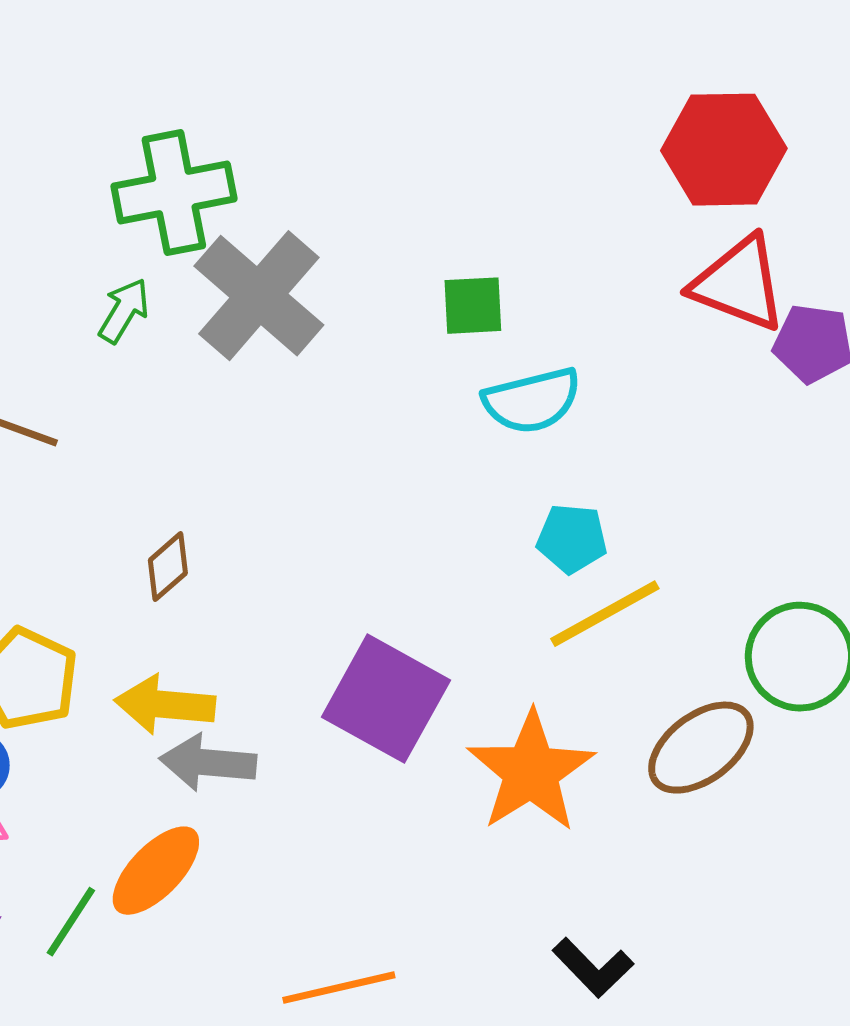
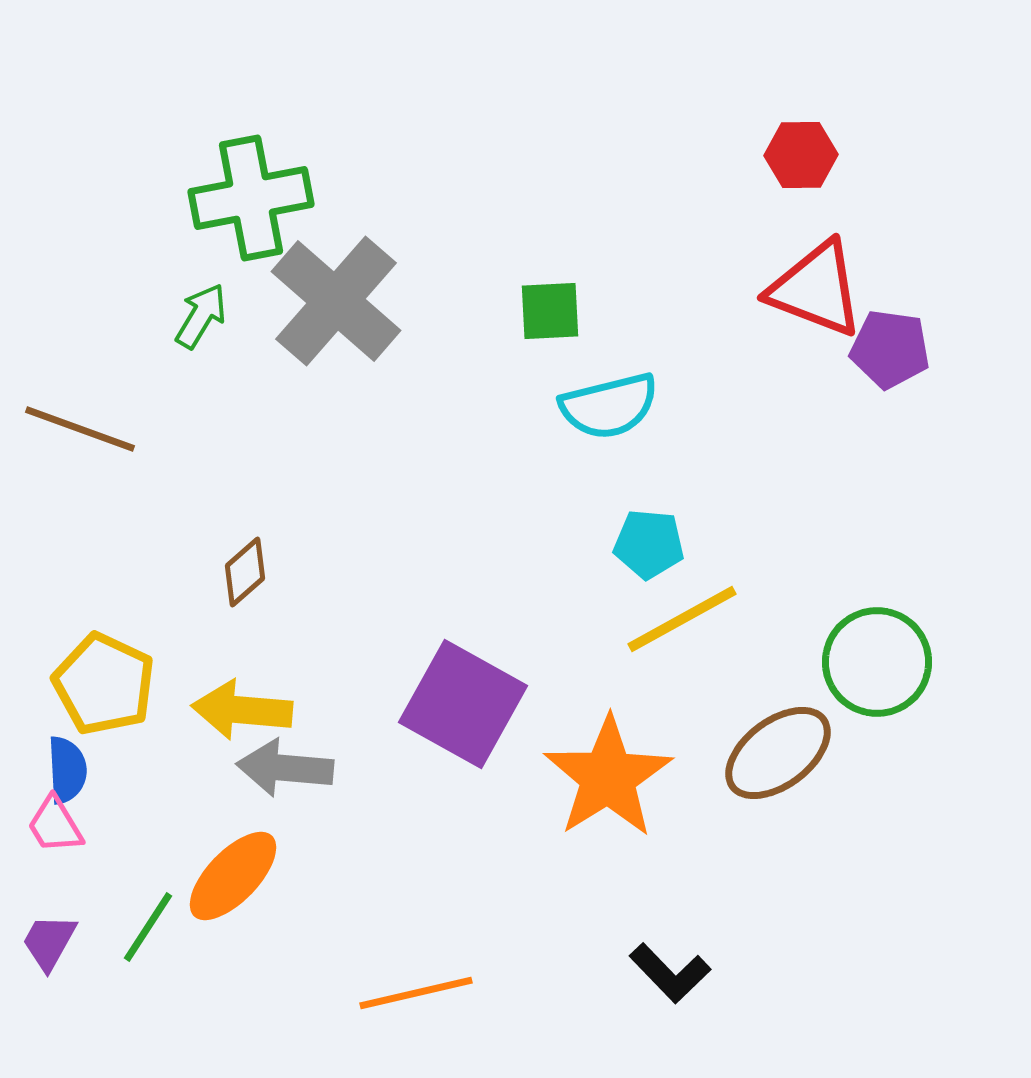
red hexagon: (724, 150) -> (801, 155), size x0.6

